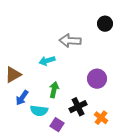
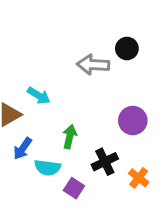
black circle: (105, 24) -> (127, 49), moved
cyan arrow: (47, 61) -> (39, 96), moved, turned -133

